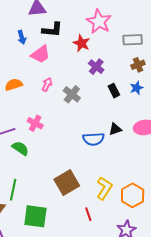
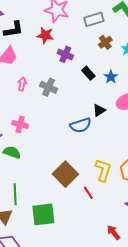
blue star: (137, 88) -> (111, 77), moved
red line: (88, 214) -> (88, 193), moved

